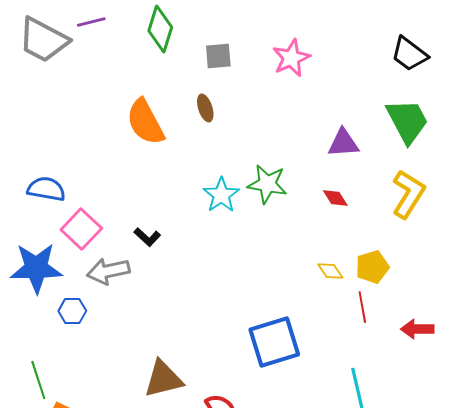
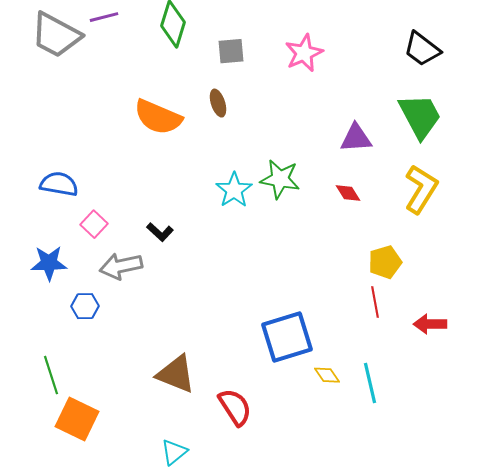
orange semicircle: (145, 122) -> (158, 117), turned -39
pink square: (81, 229) -> (94, 224), size x0.7
blue star: (36, 268) -> (49, 263), size x0.7
yellow diamond: (330, 271) -> (327, 375), moved
brown triangle: (163, 379) -> (176, 374), turned 36

